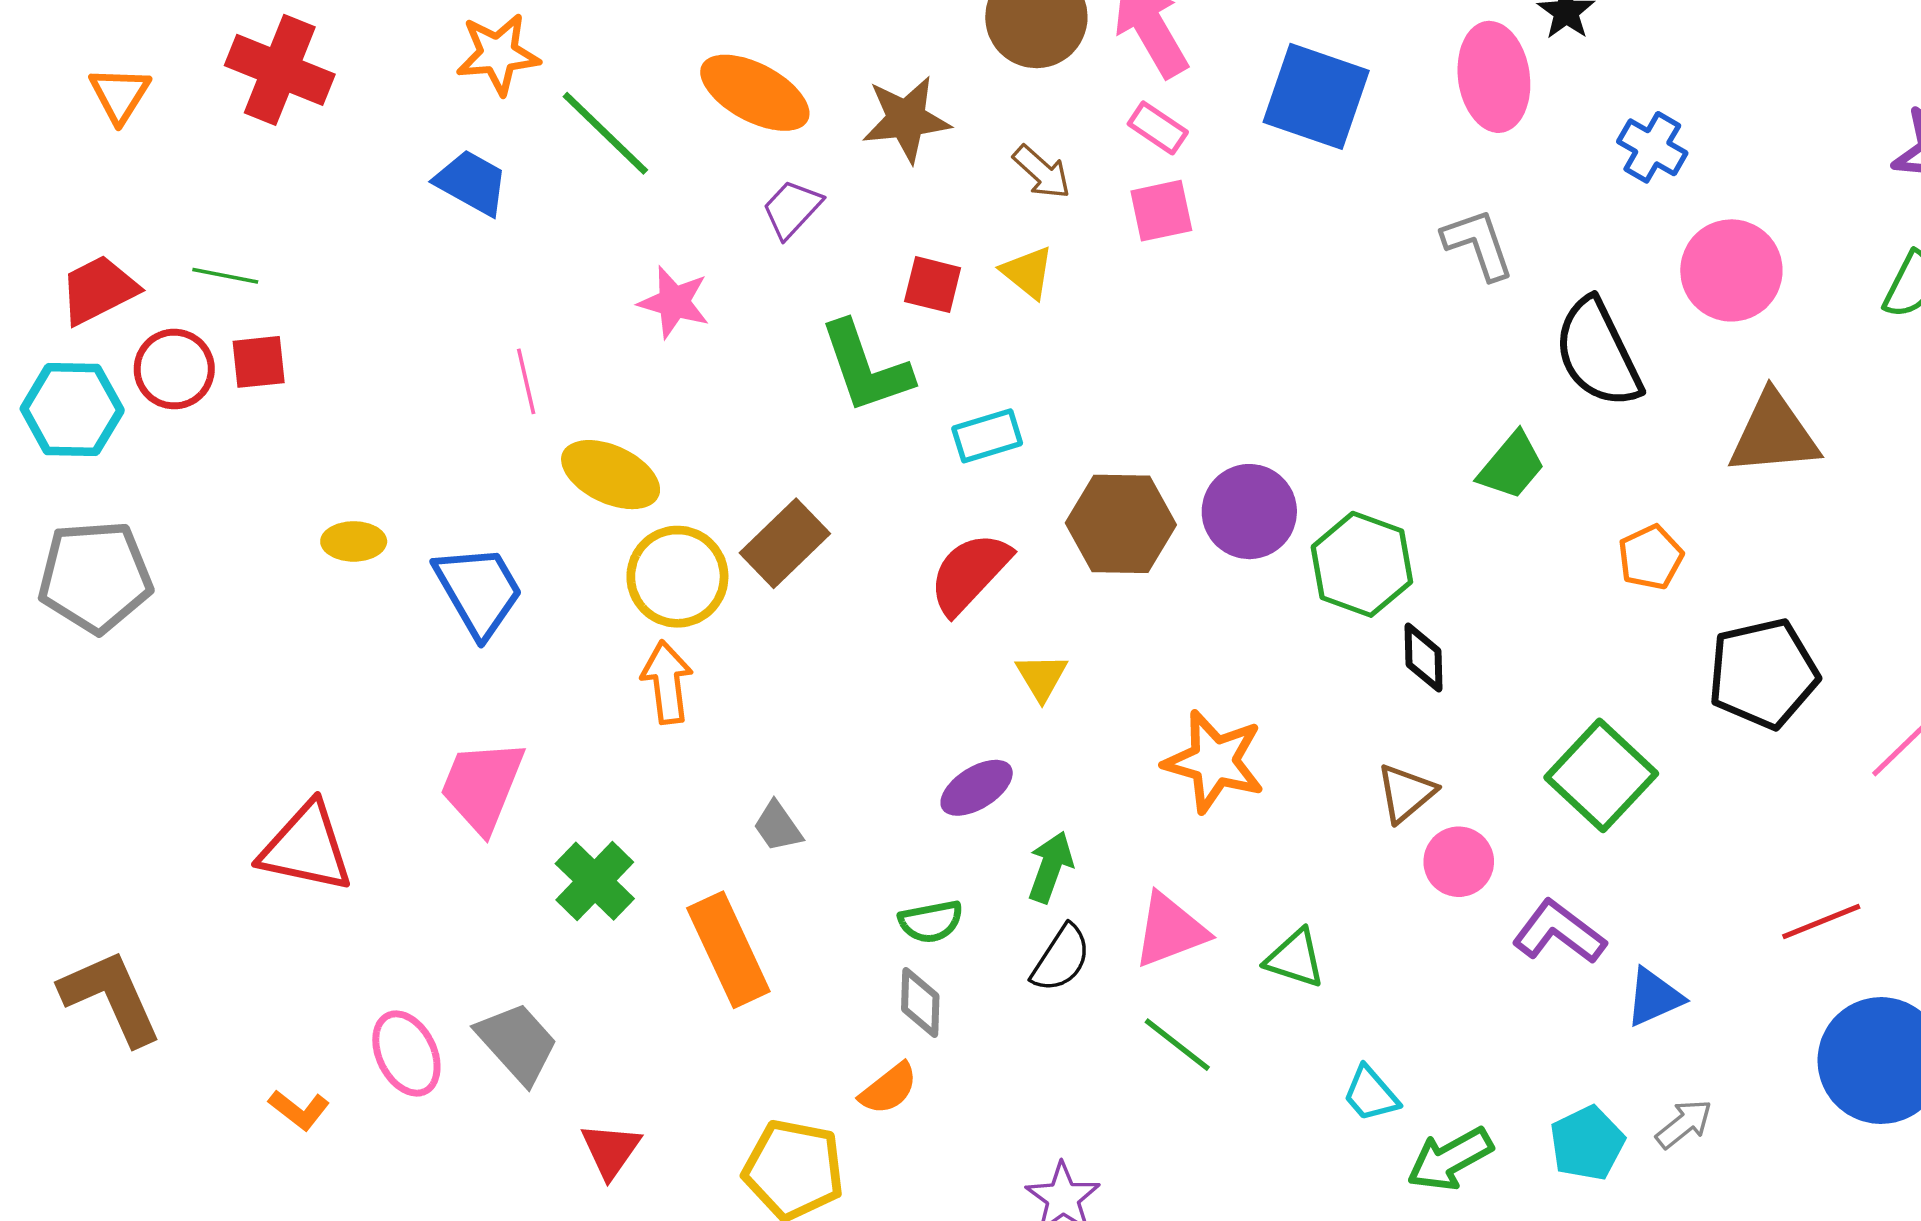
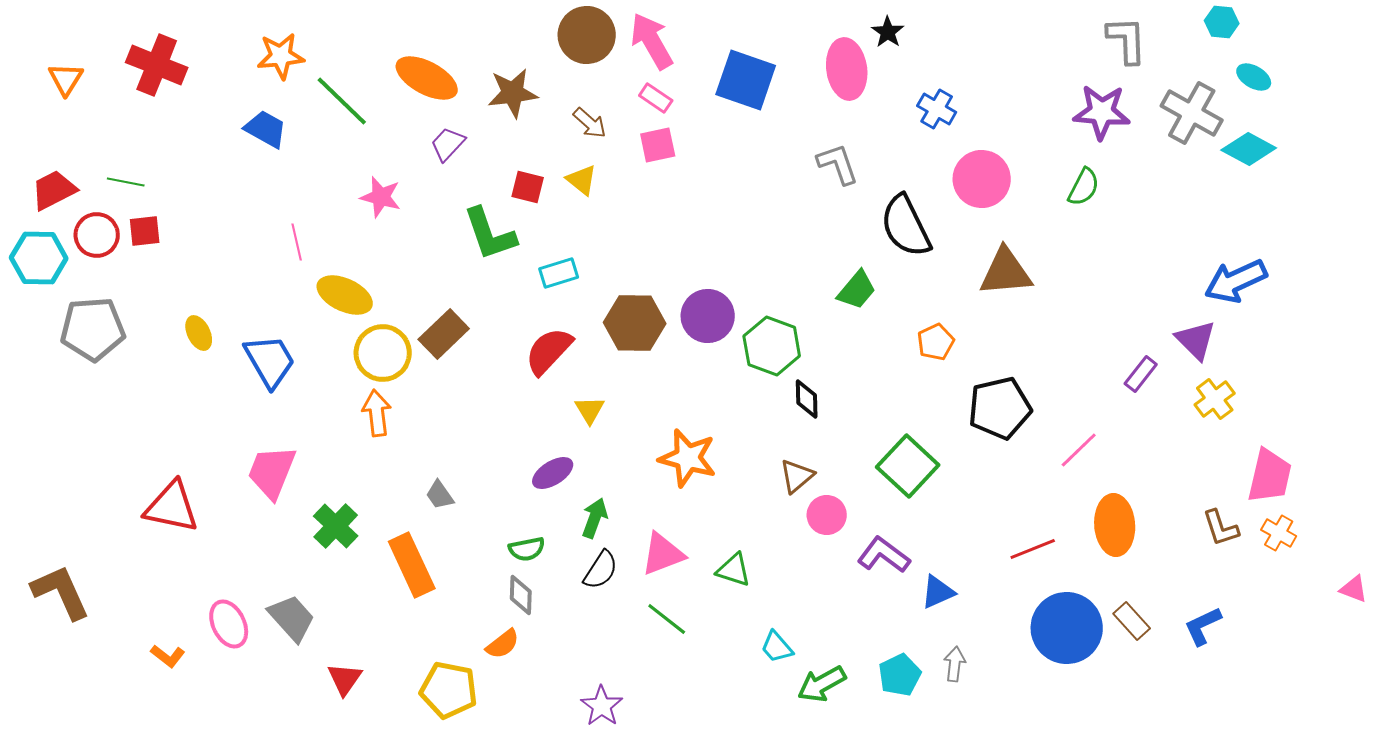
yellow ellipse: (354, 541) -> (199, 333), turned 64
gray pentagon: (95, 577) -> (93, 329), moved
gray arrow: (1684, 1124) -> (955, 664), turned -44

